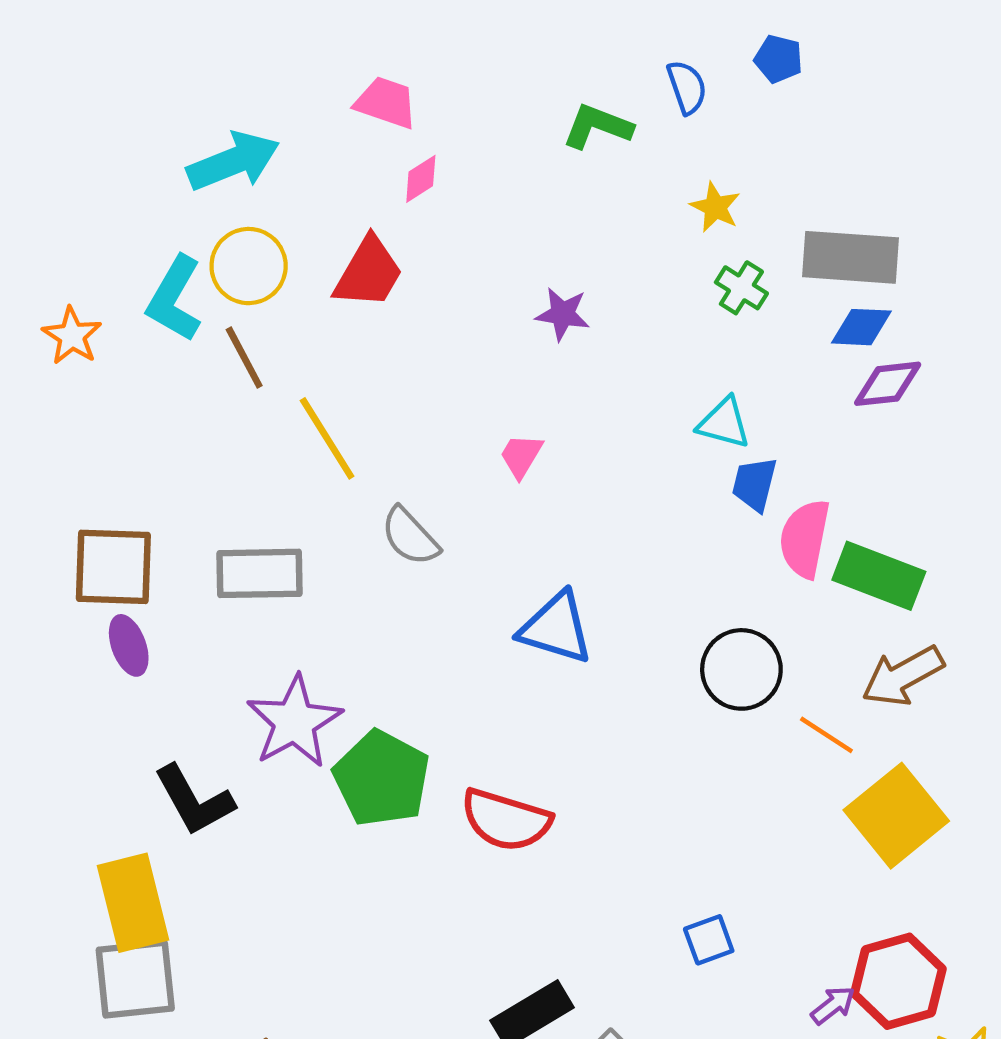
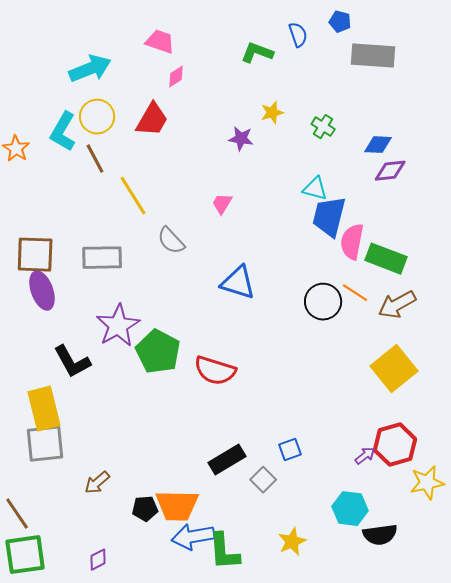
yellow star: (715, 207) -> (272, 113), moved, turned 30
gray rectangle: (850, 257) -> (373, 56), moved
blue trapezoid: (754, 484) -> (329, 217), size x1.6
purple ellipse: (129, 645) -> (42, 291), size x1.4
orange line: (826, 735) -> (355, 293), moved
blue square: (709, 940) -> (290, 450), moved

